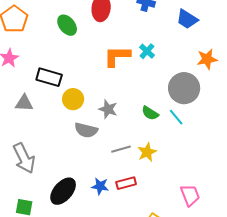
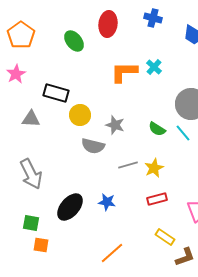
red rectangle: (126, 183) -> (157, 199), moved

